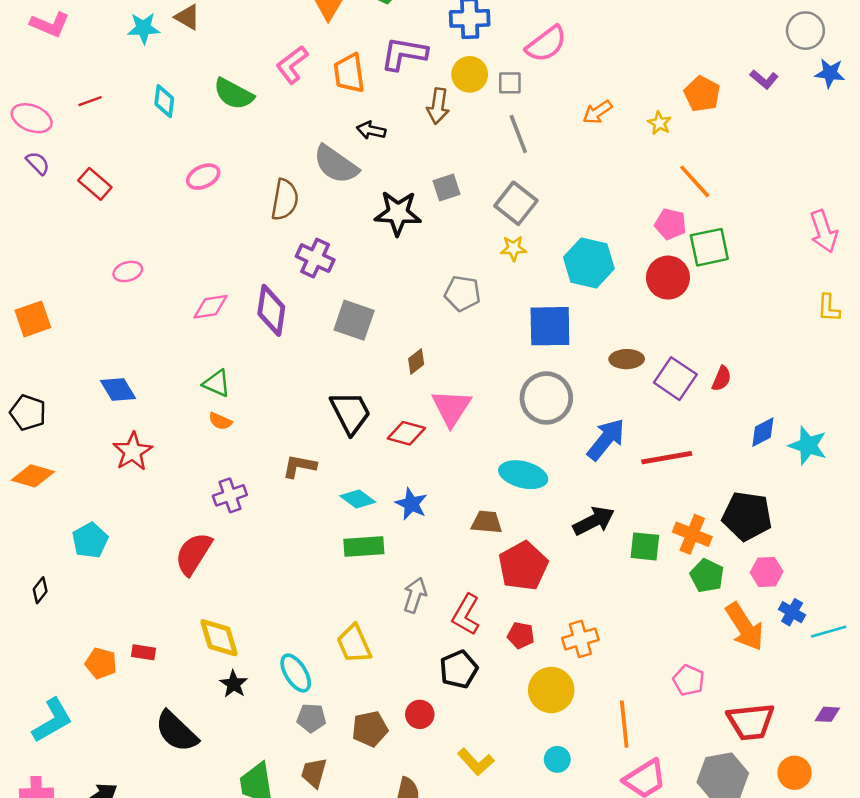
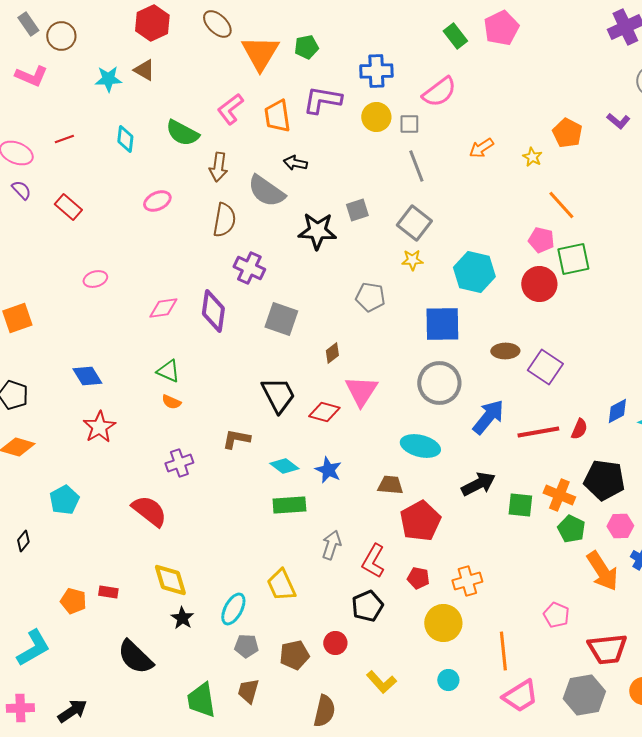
brown arrow: (438, 106) -> (218, 167), moved
red semicircle: (722, 379) -> (579, 429), moved
red semicircle: (193, 554) -> (149, 511), turned 96
cyan ellipse: (296, 673) -> (233, 609), turned 60

